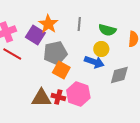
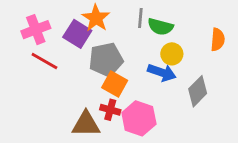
green semicircle: (107, 30) -> (160, 27), moved
gray diamond: (119, 75) -> (198, 91), turned -30
red cross: (58, 97) -> (110, 110), moved

